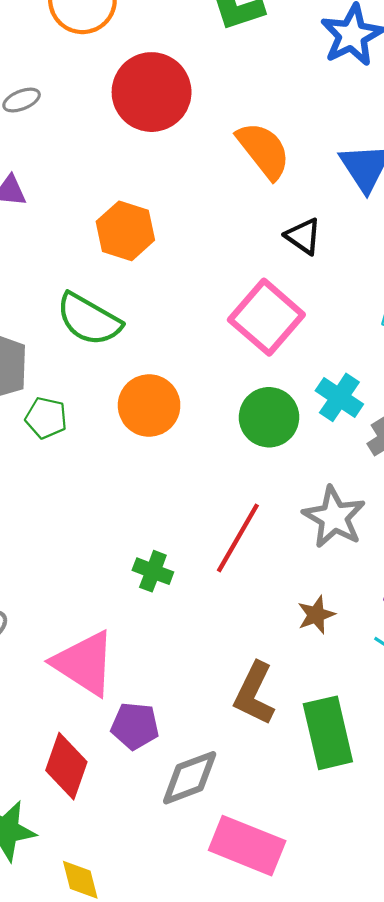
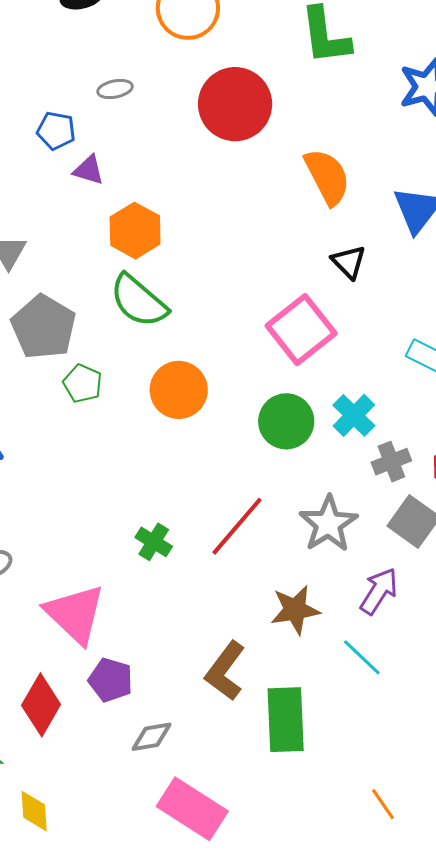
orange hexagon: (125, 231) -> (135, 231), moved
brown star: (316, 615) -> (295, 610), size x1.4
gray diamond: (190, 778) -> (152, 737), size x0.7

